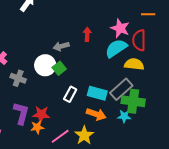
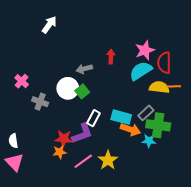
orange line: (148, 14) -> (174, 86), moved
pink star: (120, 28) -> (145, 50), turned 30
gray rectangle: (121, 89) -> (146, 113), size x0.7
purple L-shape: (21, 113) -> (82, 134), moved, turned 55
orange arrow: (96, 114) -> (130, 129), moved

